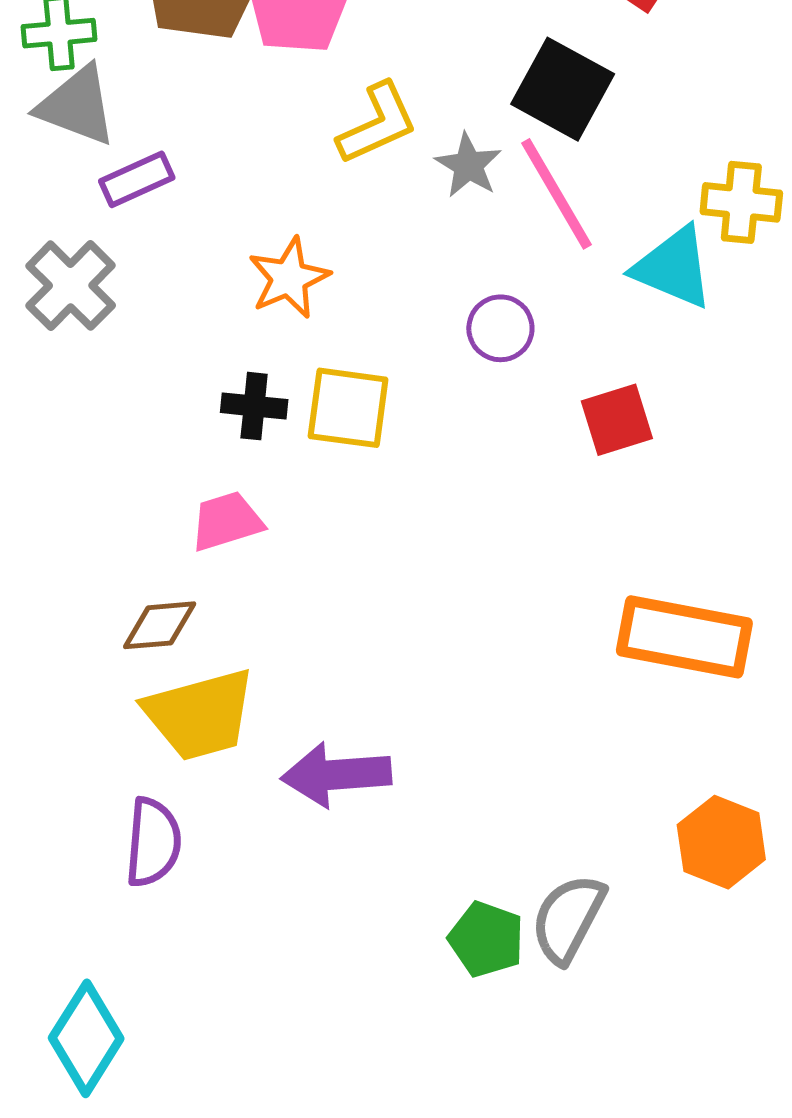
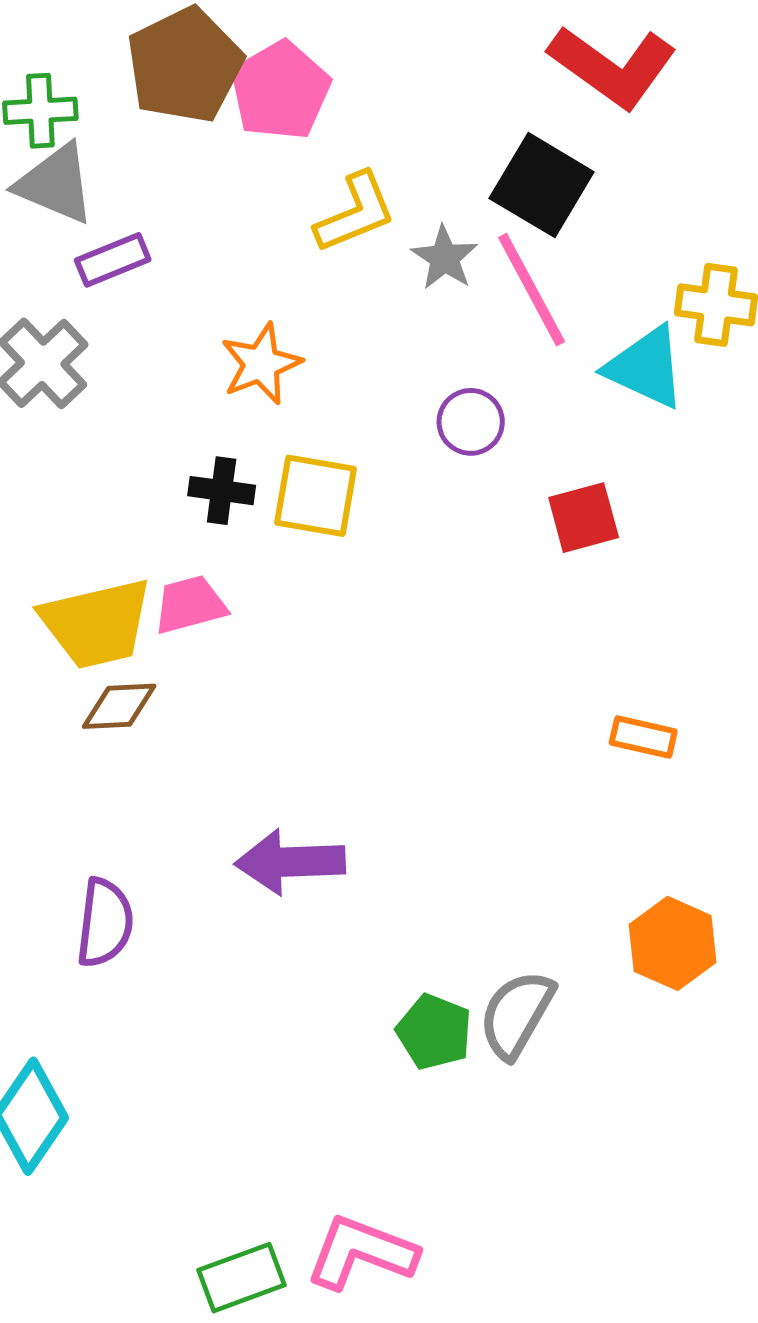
orange rectangle: (684, 637) -> (643, 737), size x0.5
yellow trapezoid: (200, 715) -> (97, 624), moved

